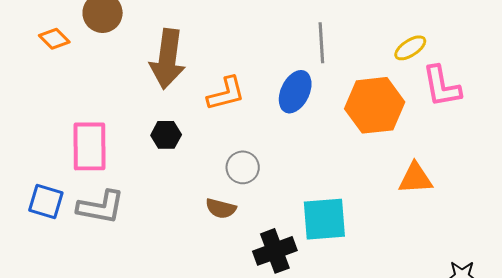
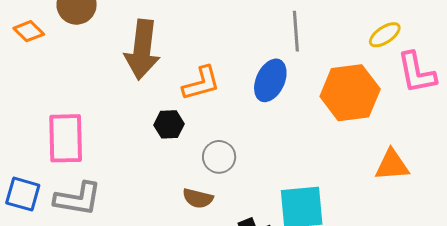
black hexagon: (166, 135) -> (169, 124), moved

